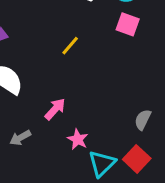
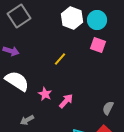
pink arrow: (55, 109) -> (66, 101), moved
pink star: (78, 139) -> (45, 94), moved

